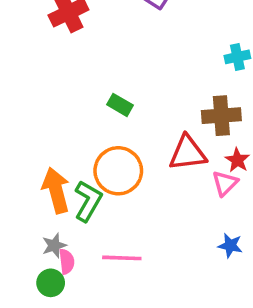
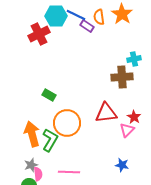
green rectangle: (120, 105) -> (49, 95), moved
brown cross: (221, 116) -> (122, 77), moved
blue star: (230, 245) -> (122, 165), moved

